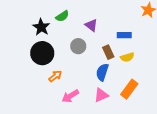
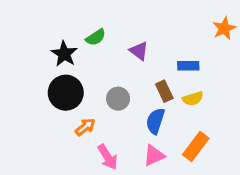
gray circle: (78, 46) -> (118, 99), moved
pink arrow: (70, 96) -> (108, 157), turned -90

